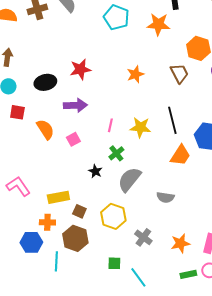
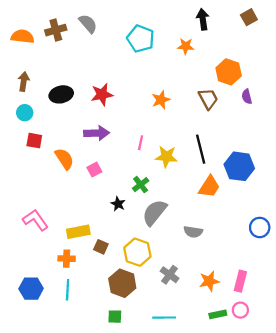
orange star: (158, 24) -> (186, 46), size x0.7
black ellipse: (45, 82) -> (61, 94), moved
pink line: (110, 125) -> (141, 143), moved
brown hexagon: (75, 238) -> (122, 283), moved
blue hexagon: (31, 242) -> (31, 289), moved
cyan line: (56, 261) -> (68, 290), moved
green square: (114, 263) -> (115, 317), moved
cyan line: (138, 277) -> (164, 318), turned -55

